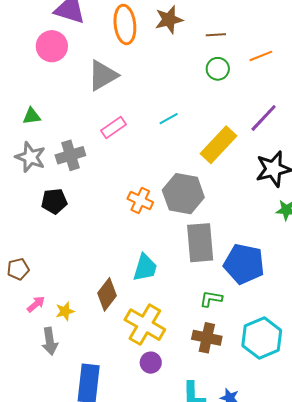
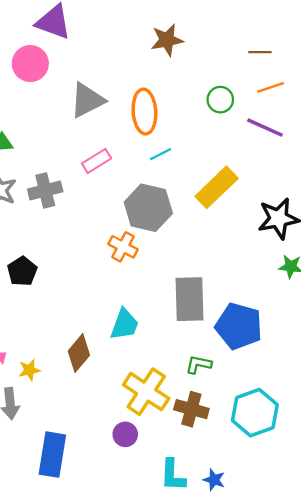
orange ellipse: (125, 24) -> (144, 112), moved
brown line: (216, 35) -> (260, 52), moved
purple line: (264, 118) -> (265, 128), moved, turned 68
gray hexagon: (183, 194) -> (148, 208), moved
black pentagon: (54, 201) -> (22, 271), moved, turned -30
yellow cross: (145, 325) -> (146, 392), moved

